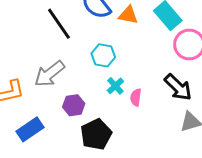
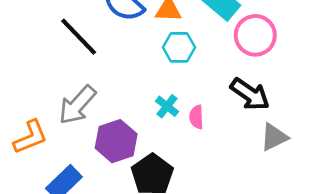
cyan hexagon: (103, 55) -> (179, 47), moved
purple hexagon: (74, 105) -> (116, 141), size x1.4

